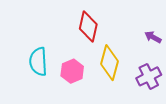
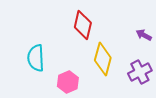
pink hexagon: (72, 71) -> (68, 82), moved

